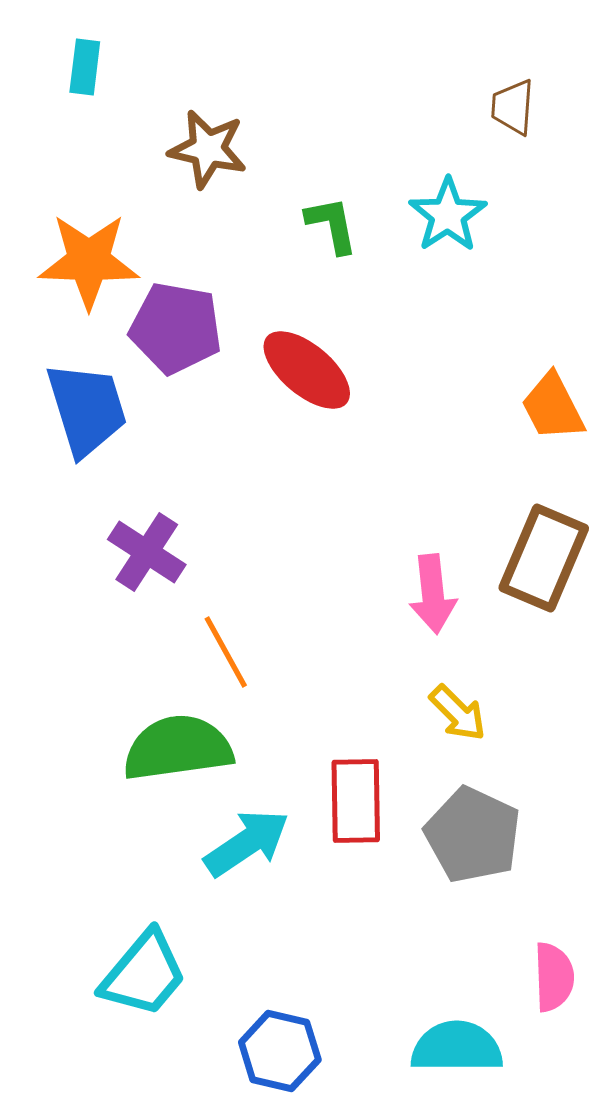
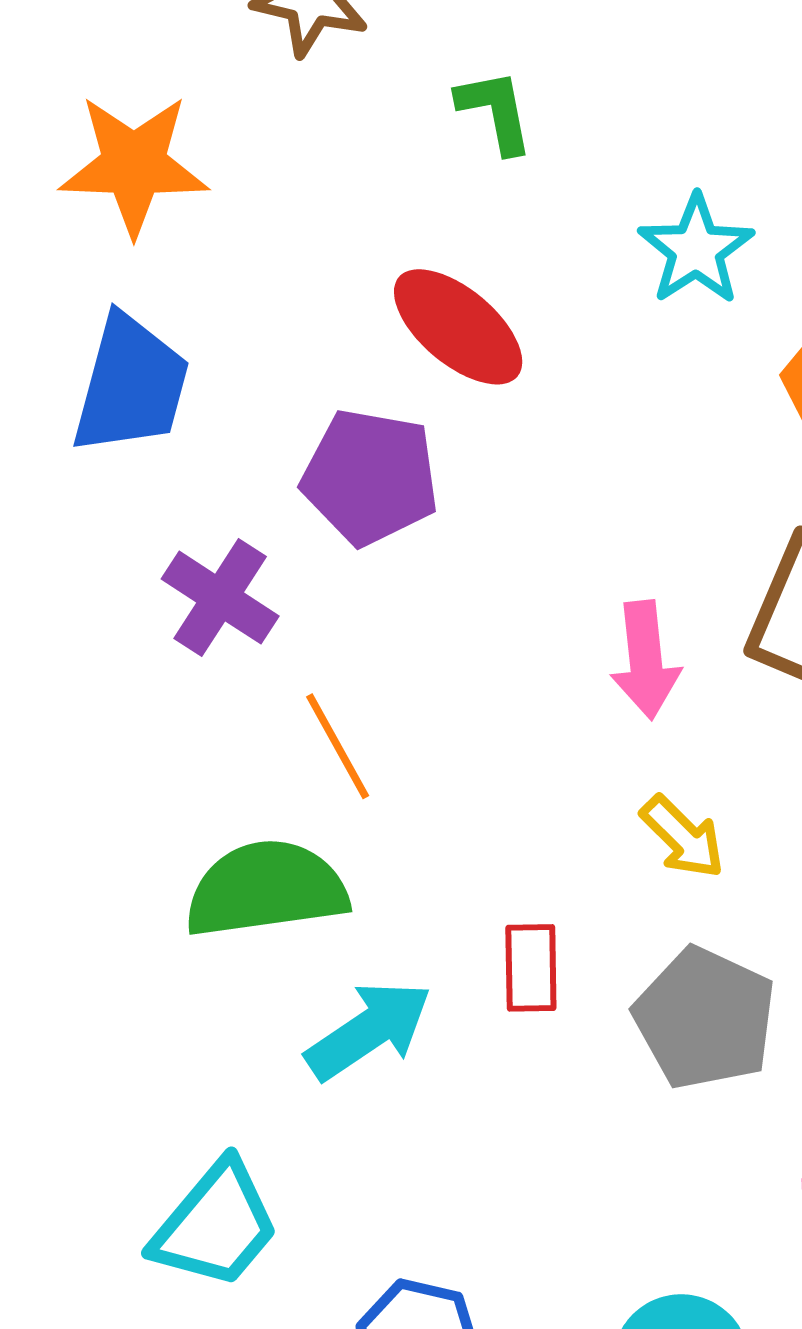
cyan star: (448, 215) -> (696, 250), moved
purple pentagon: (176, 328) -> (370, 477), moved
blue trapezoid: (87, 409) -> (131, 385), turned 32
red rectangle: (356, 801) -> (531, 968), size x0.7

